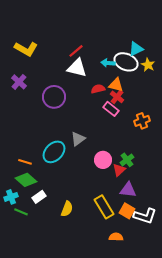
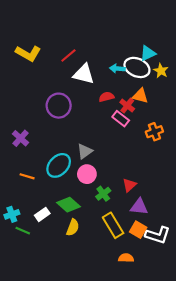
red line: (76, 51) -> (68, 56), moved
purple cross: (19, 82) -> (21, 138), moved
orange triangle: (116, 85) -> (140, 96), moved
pink circle: (103, 160) -> (87, 174), moved
green cross: (127, 160) -> (103, 194), moved
green diamond: (26, 180) -> (68, 205), moved

